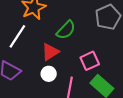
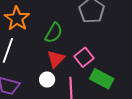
red triangle: (50, 52) -> (56, 59), moved

